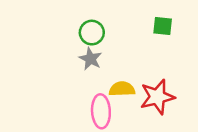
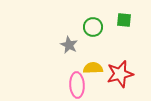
green circle: (92, 33) -> (93, 27), moved

